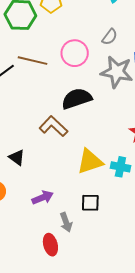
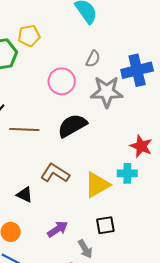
brown line: (33, 61) -> (24, 129), moved
brown L-shape: (53, 126) -> (55, 173), moved
cyan cross: (120, 167) -> (127, 173), moved

